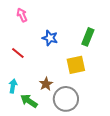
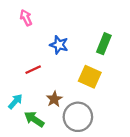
red line: (18, 53) -> (33, 70), moved, turned -64
yellow square: (76, 65) -> (90, 77), turned 36
cyan arrow: (13, 86) -> (15, 101), turned 32

